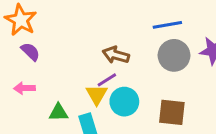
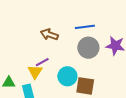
brown arrow: (116, 55) -> (49, 34), moved
cyan circle: (124, 102) -> (67, 76), moved

